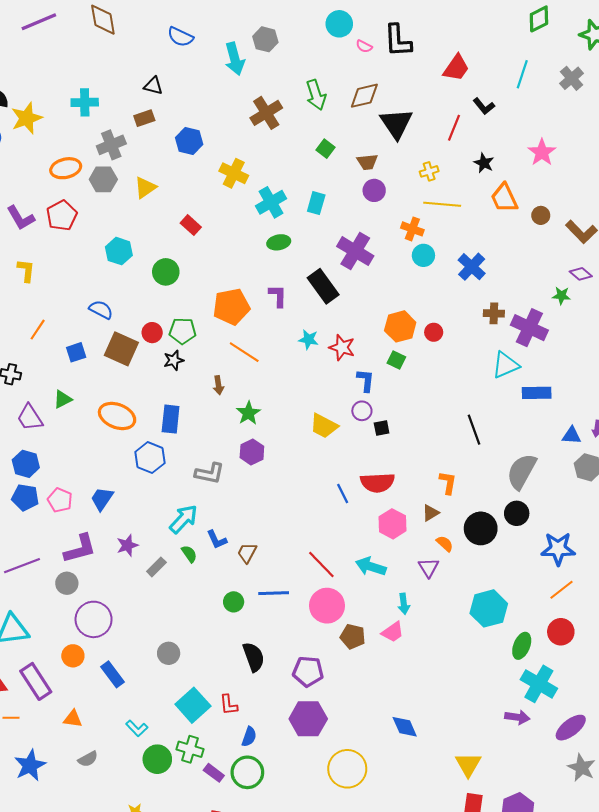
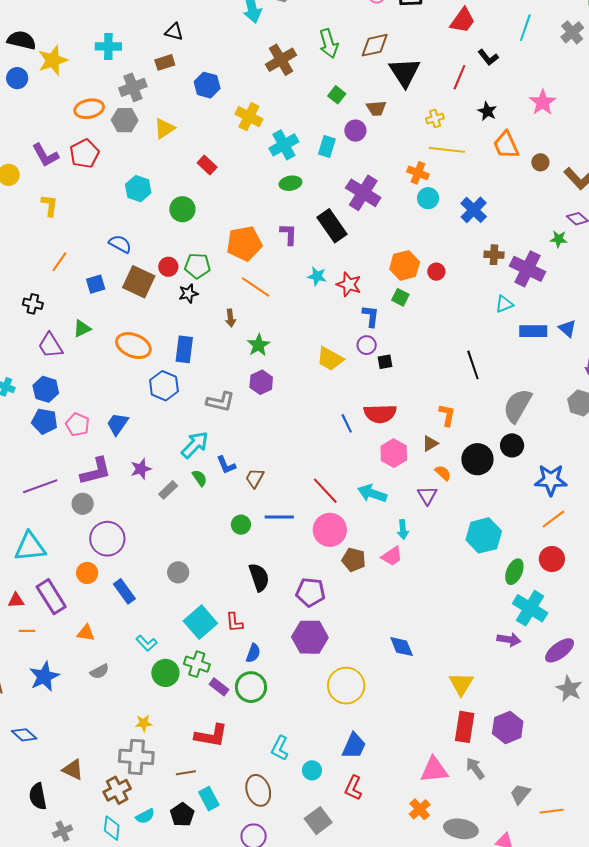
purple circle: (374, 190) -> (355, 131), moved
cyan triangle: (506, 365) -> (504, 304), size x0.7
blue triangle: (572, 436) -> (567, 328), moved, turned 36

